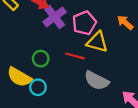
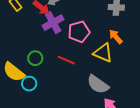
yellow triangle: (97, 42) -> (103, 53), moved
gray semicircle: (97, 81) -> (98, 84), moved

